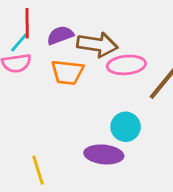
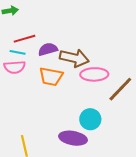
red line: (27, 23) -> (24, 39), turned 70
cyan line: (19, 43) -> (18, 52), turned 56

